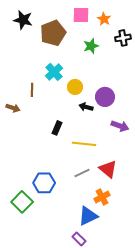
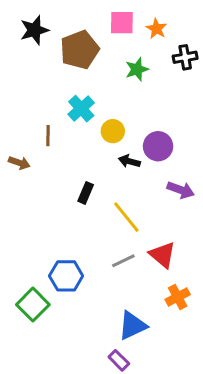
black star: (23, 20) -> (34, 30), turned -30
yellow line: (84, 144) -> (126, 217), turned 45
orange cross: (102, 197) -> (178, 297), moved

